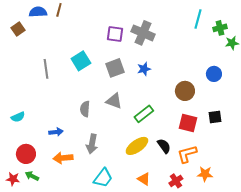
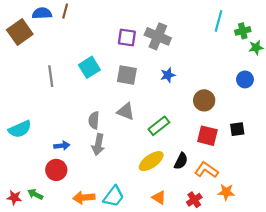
brown square: (18, 29) -> (20, 32), size x1.6
gray square: (115, 68) -> (127, 75), turned 30
blue star: (144, 69) -> (168, 75), moved
blue circle: (214, 74) -> (245, 79), moved
cyan semicircle: (18, 117) -> (20, 129), size x1.5
gray arrow: (92, 144) -> (98, 145), moved
black semicircle: (164, 146) -> (181, 161), turned 63
red circle: (26, 154) -> (56, 170), moved
orange L-shape: (187, 154) -> (206, 170), turned 50
orange arrow: (63, 158) -> (84, 198), moved

